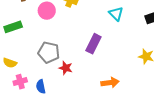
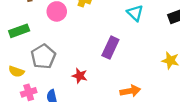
gray pentagon: (49, 52) -> (43, 57), moved, turned 30

